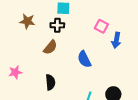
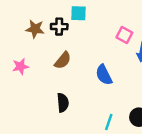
black cross: (57, 25) -> (59, 27), moved
pink star: (15, 72) -> (21, 66), moved

